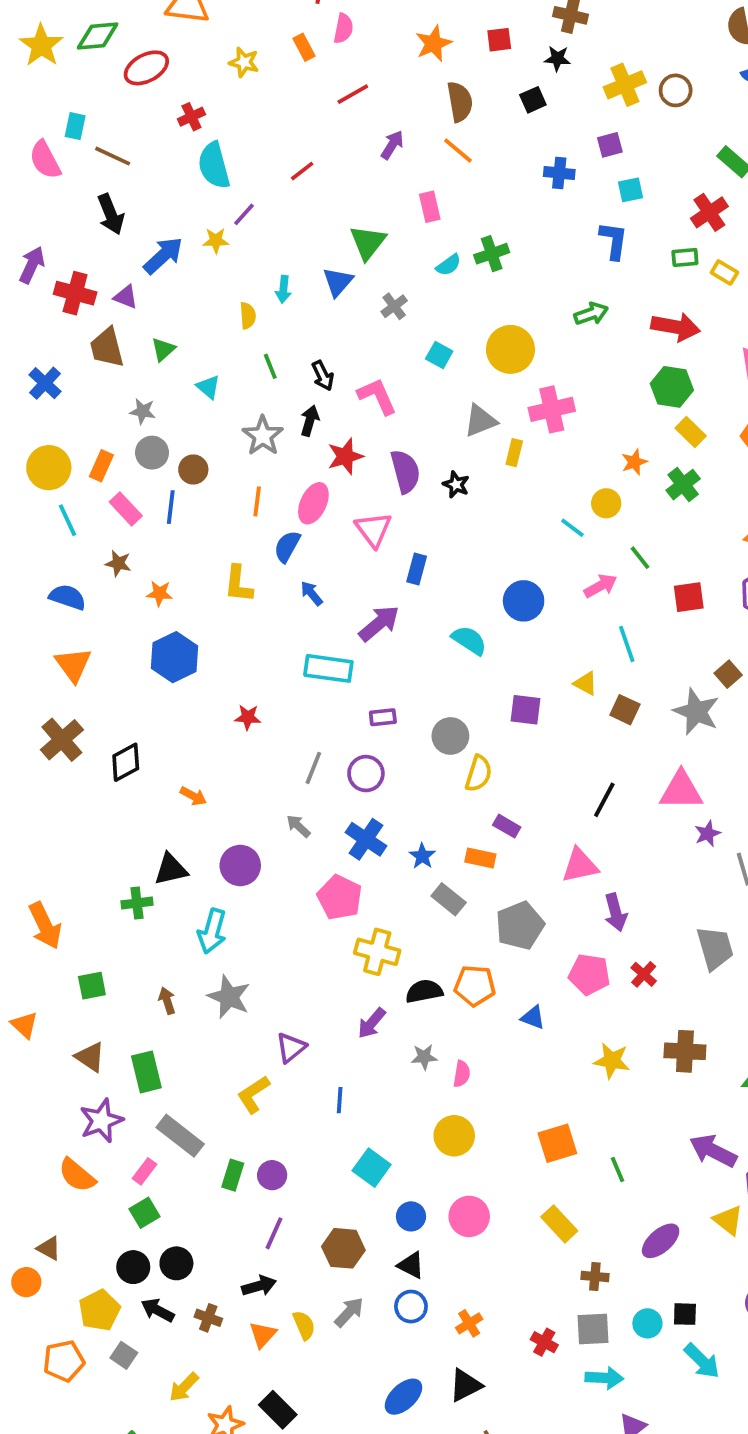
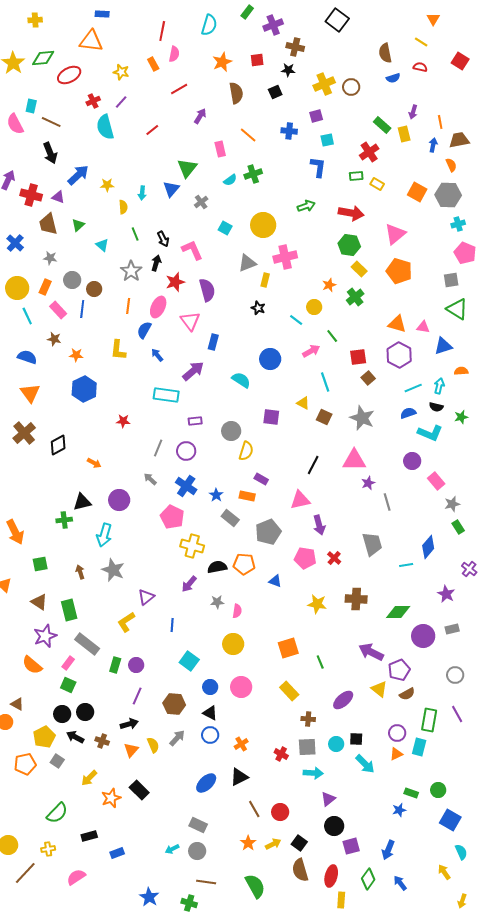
orange line: (458, 150) -> (248, 135), moved
purple line: (244, 214) -> (121, 102), moved
yellow star: (216, 241) -> (107, 185), moved
gray star: (143, 411) -> (50, 258), moved
black star: (456, 485) -> (258, 308), moved
brown square: (728, 674) -> (368, 378), moved
green square: (144, 1213) -> (68, 685), turned -35

